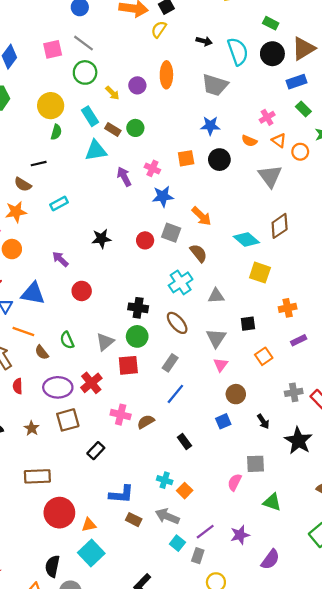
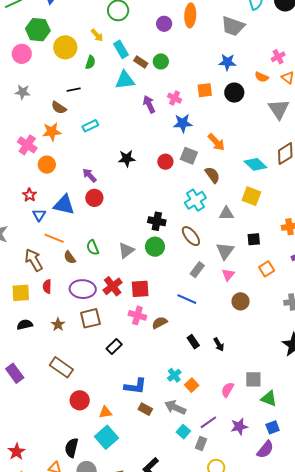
yellow arrow: (112, 93) -> (97, 35), moved
yellow circle: (51, 106) -> (65, 47), moved
yellow square: (260, 273) -> (251, 196), moved
red circle: (82, 291) -> (94, 198), moved
gray rectangle: (170, 363) -> (197, 270), moved
red square: (128, 365) -> (140, 289), moved
blue line: (175, 394) -> (187, 299), turned 72
blue square: (223, 421) -> (273, 427), moved
black arrow: (263, 421) -> (219, 344), moved
gray square: (255, 464) -> (253, 379), moved
brown rectangle: (37, 476) -> (61, 367), turned 35
cyan cross: (165, 480) -> (174, 375), turned 32
pink semicircle: (235, 482) -> (227, 390), moved
red circle: (59, 513) -> (80, 400), size x0.7

